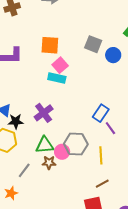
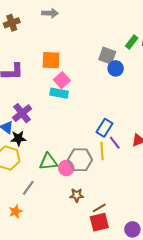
gray square: (93, 44) -> (107, 56), moved
purple cross: (44, 113) -> (22, 113), moved
yellow line: (101, 155) -> (102, 151), moved
brown star: (49, 163) -> (77, 195), moved
brown line: (102, 184) -> (99, 208), moved

